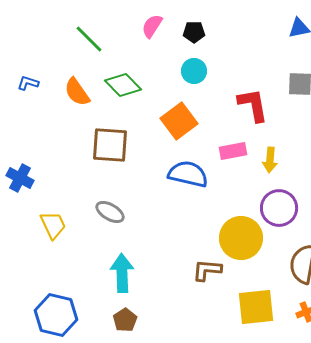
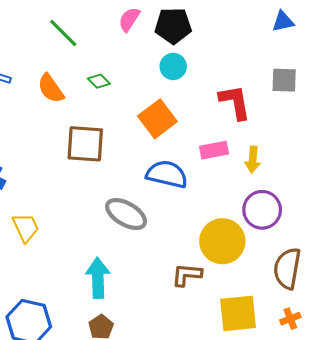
black pentagon: (194, 32) -> (173, 26), size x1.6
green diamond: (123, 85) -> (99, 81), size x0.6
gray ellipse: (110, 212) -> (126, 214), moved, size x1.4

